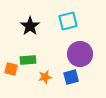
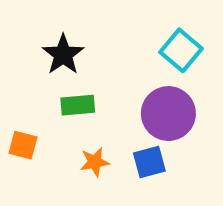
cyan square: (68, 21) -> (181, 50), moved, turned -36
green rectangle: (28, 60) -> (78, 105), moved

